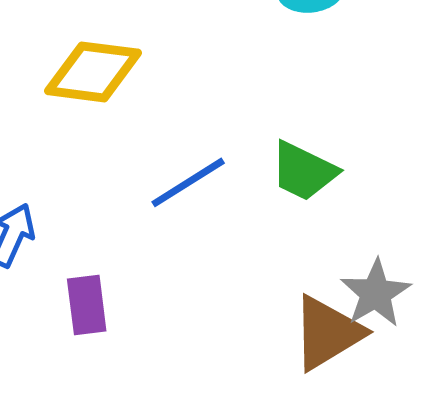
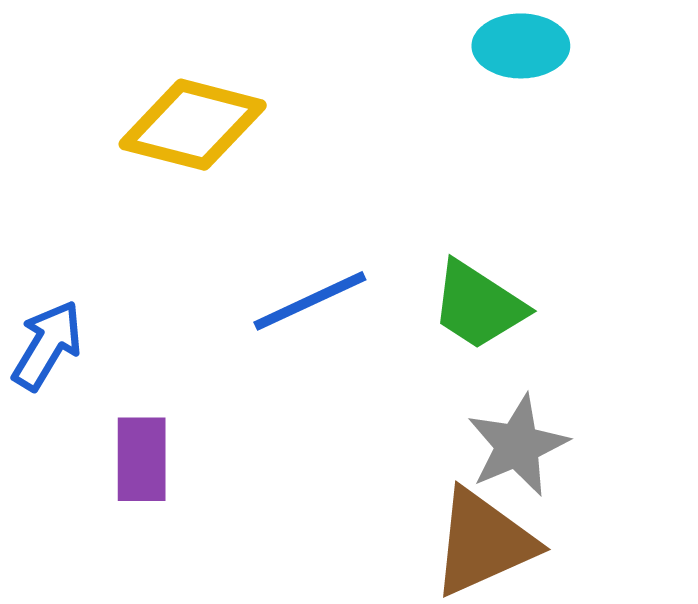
gray star: (376, 293) -> (517, 446), moved

